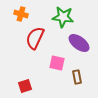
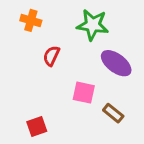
red semicircle: (35, 38) -> (51, 56), size x0.6
brown rectangle: (77, 77) -> (113, 113), turned -40

